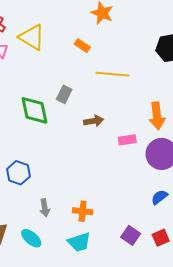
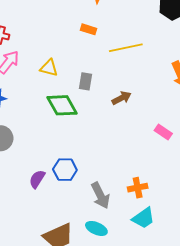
yellow triangle: (32, 37) -> (49, 68), moved, size x0.7
pink rectangle: (127, 140) -> (163, 132), moved, turned 60
gray arrow: (45, 208) -> (100, 195), size x1.5

